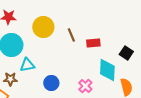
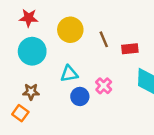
cyan triangle: (27, 65) -> (69, 74), moved
pink cross: (85, 86) -> (104, 86), moved

